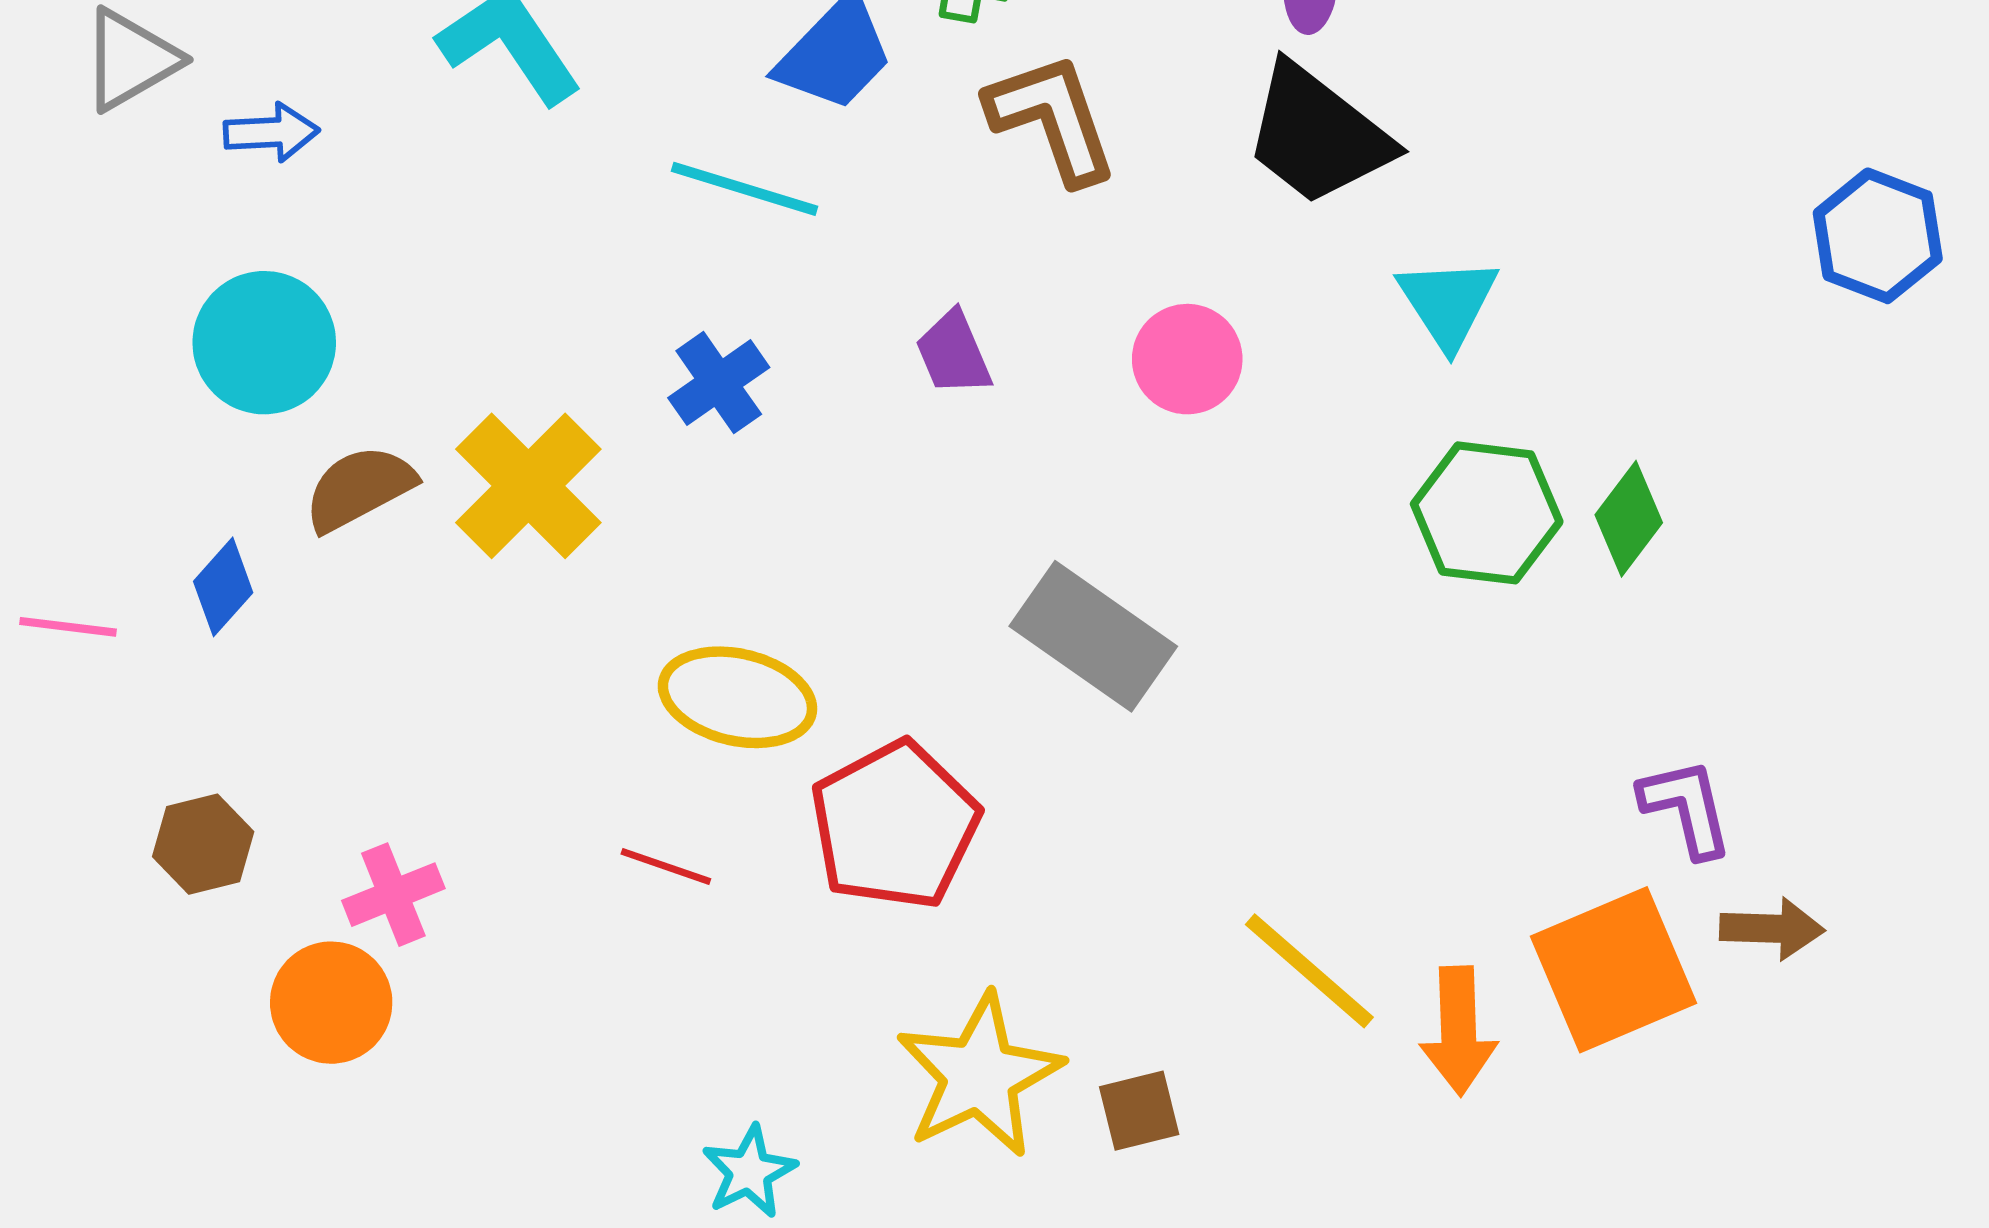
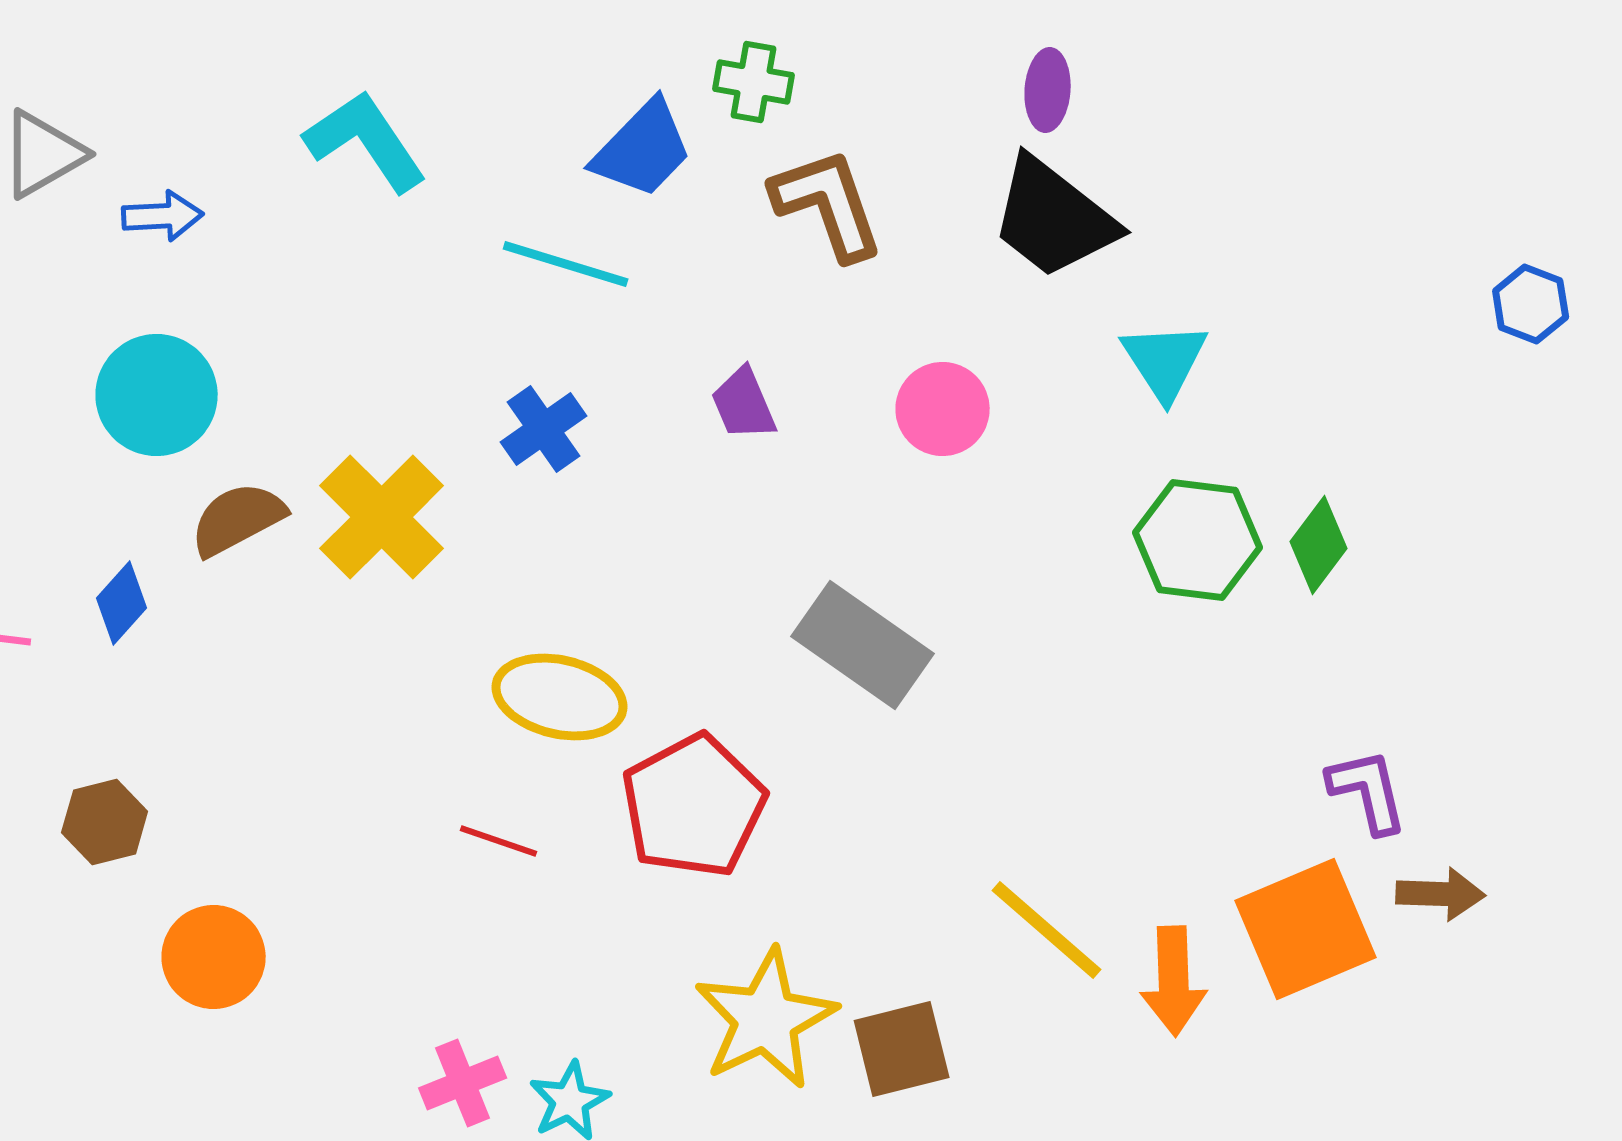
blue hexagon: (1878, 236) -> (1531, 304), size x0.7
pink cross: (393, 895) -> (463, 1083), moved
brown square: (1139, 1111) -> (902, 1049), size x1.4

